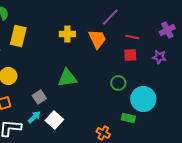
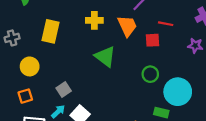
yellow rectangle: (18, 36) -> (50, 31), moved
red square: (130, 55) -> (152, 40), moved
green triangle: (67, 78) -> (105, 57), moved, turned 45

